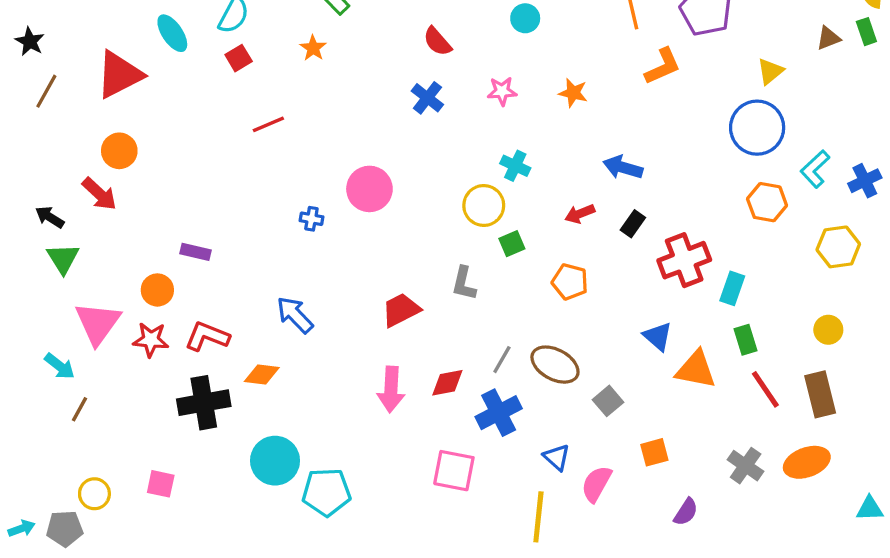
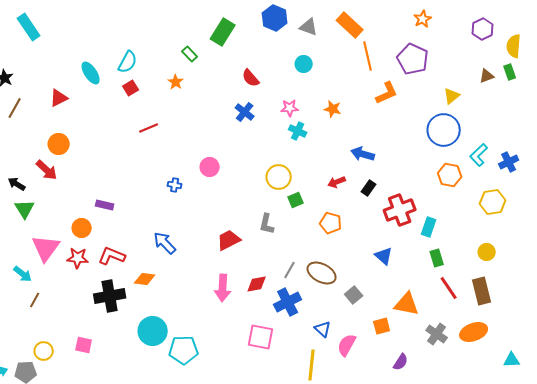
red triangle: (119, 75) -> (59, 98), size x0.6
cyan cross: (515, 166) -> (298, 131), moved
pink circle: (369, 189) -> (210, 167), size x0.7
orange triangle: (696, 370) -> (407, 304), moved

